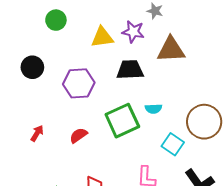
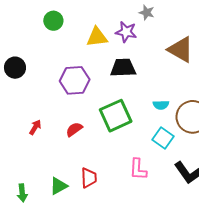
brown triangle: (171, 50) -> (181, 49), moved, turned 32
black circle: (32, 67) -> (15, 68), moved
cyan semicircle: (153, 109) -> (161, 105), moved

